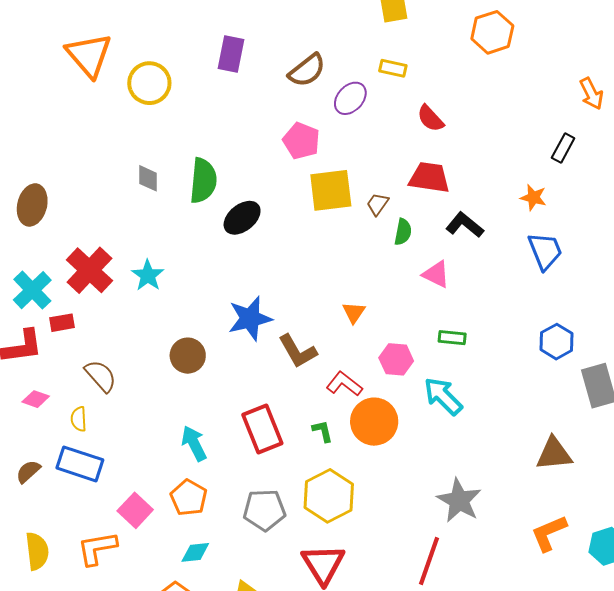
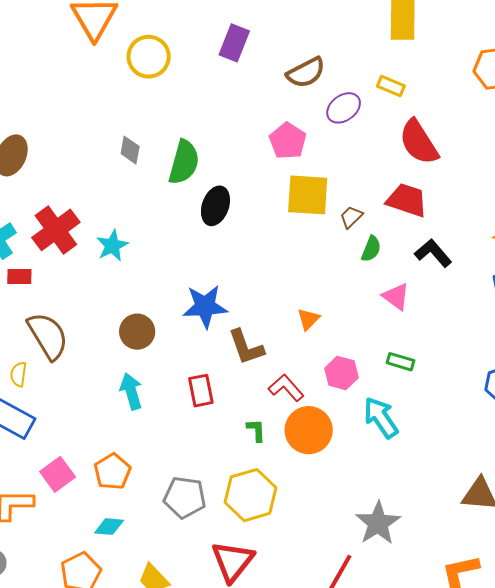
red semicircle: (430, 118) -> (419, 142), size x1.6
black ellipse: (242, 218) -> (215, 206), turned -42
brown semicircle: (101, 376) -> (48, 336), size x1.4
red rectangle: (262, 429) -> (201, 391), moved, size x0.7
cyan arrow: (194, 443) -> (131, 391), moved

